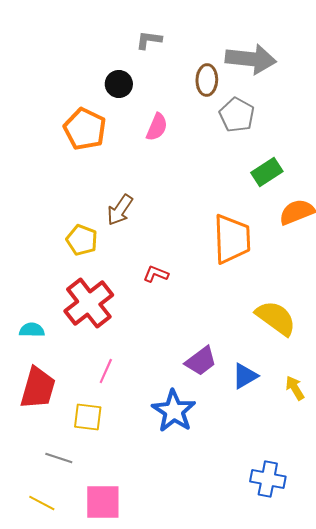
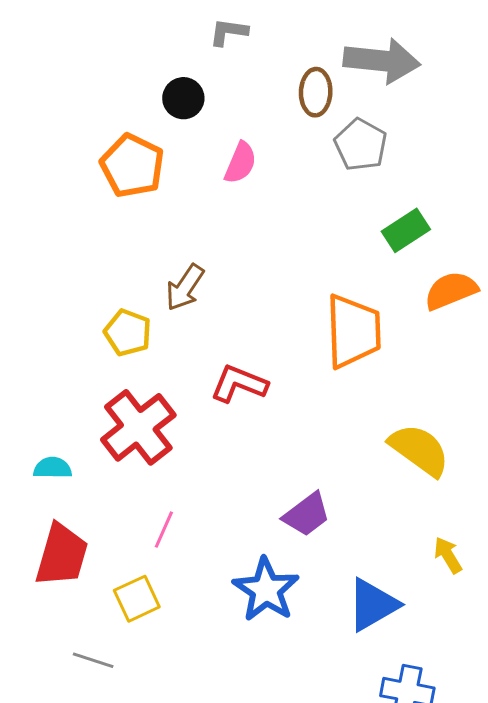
red L-shape: (156, 274) -> (239, 384), size x1.5
blue triangle: (245, 376) -> (373, 605), moved, size x1.4
yellow square: (88, 417) -> (137, 599), turned -32

